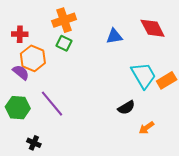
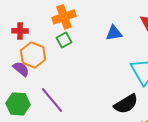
green square: (64, 43) -> (64, 40), turned 35
black semicircle: (126, 108) -> (126, 104), size x1.4

